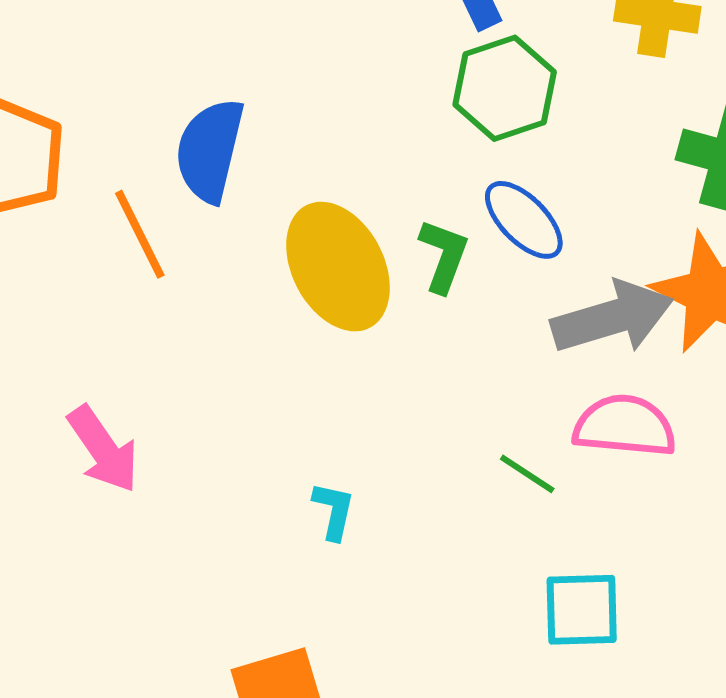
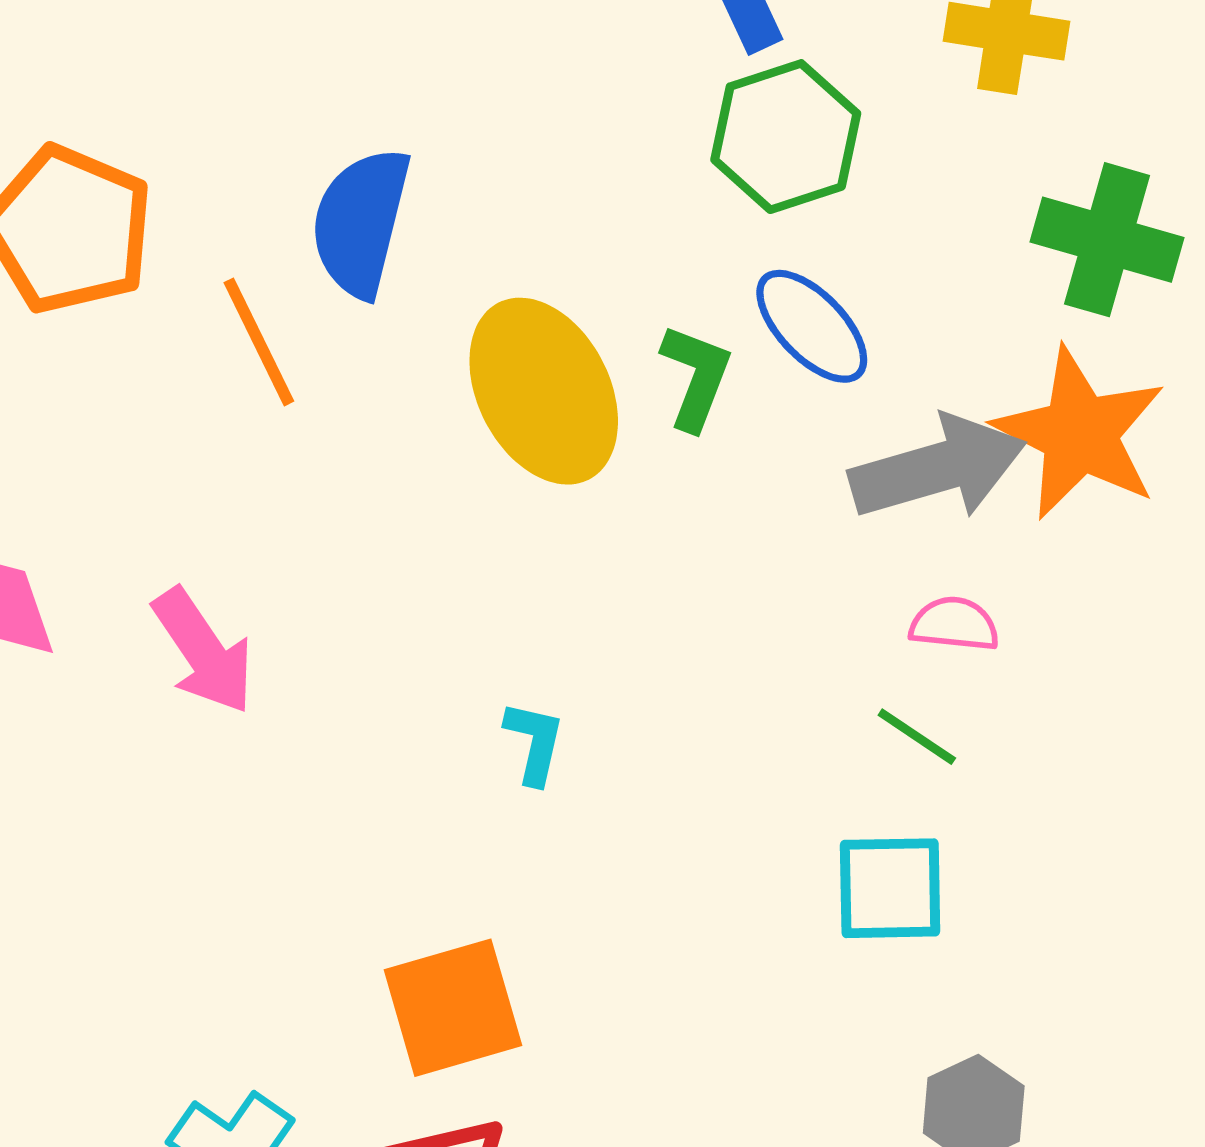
pink semicircle: (625, 426) -> (954, 624), size x0.6
green line: (527, 474) -> (917, 737), moved

